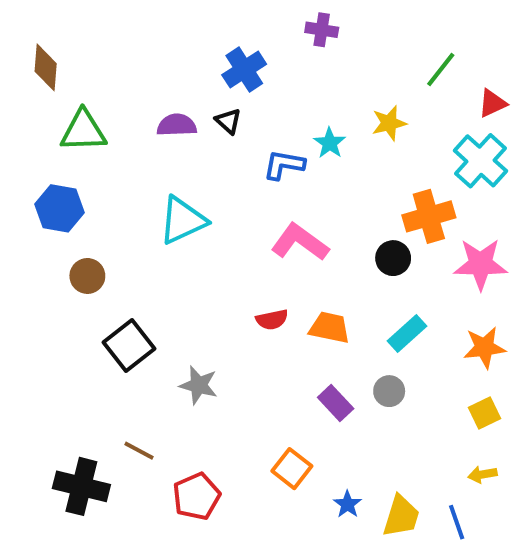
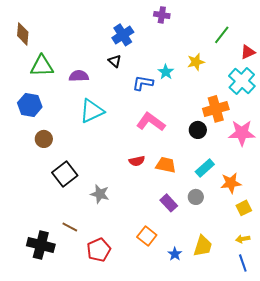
purple semicircle: (177, 125) -> (79, 76), moved
orange star: (484, 347) -> (231, 183), moved
yellow trapezoid: (401, 516) -> (203, 246), moved
blue line: (457, 522) -> (243, 263), moved

